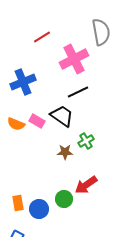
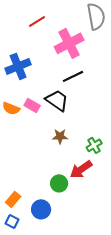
green cross: (86, 141) -> (94, 145), moved
orange rectangle: (18, 203) -> (13, 199), moved, turned 49
blue circle: (39, 209) -> (41, 209), moved

